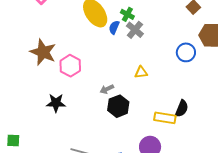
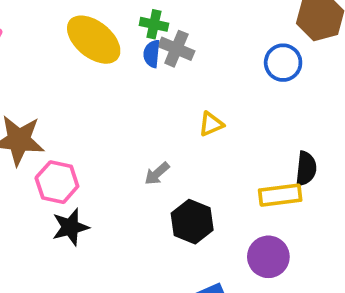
blue semicircle: (114, 27) -> (152, 54), moved
pink hexagon: (70, 66) -> (57, 182), moved
black hexagon: (118, 106) -> (192, 222), moved

